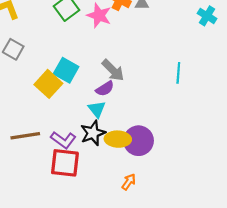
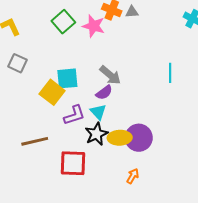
cyan square: (66, 70) -> (67, 78), turned -30
purple L-shape: (63, 140) -> (74, 115), moved, turned -50

